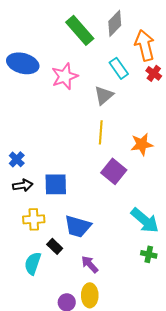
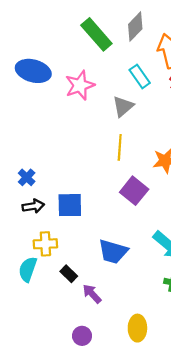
blue trapezoid: (78, 226) -> (113, 252), moved
cyan semicircle: (33, 263) -> (28, 269), moved
purple arrow: (90, 264) -> (92, 294), moved
yellow ellipse: (90, 295) -> (137, 328), moved

